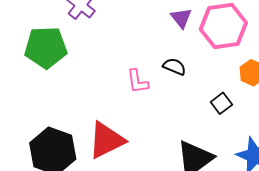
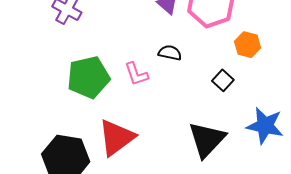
green pentagon: (46, 47) -> (88, 77), moved

